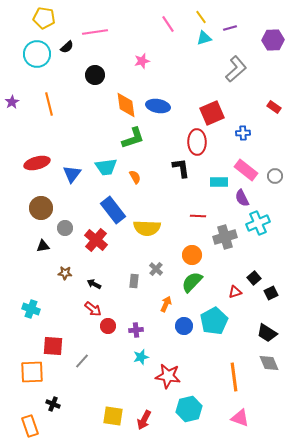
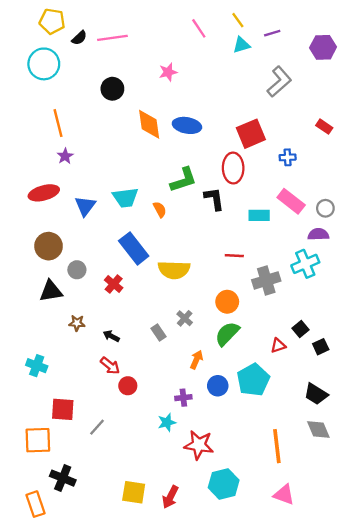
black semicircle: (67, 47) -> (79, 38), moved
purple star: (12, 102) -> (65, 156), moved
green L-shape: (133, 138) -> (183, 180), moved
purple semicircle: (242, 198) -> (318, 234), moved, turned 114
red cross: (96, 240) -> (114, 284), size x0.7
black triangle: (43, 246) -> (51, 291), size x1.5
gray rectangle: (134, 281) -> (159, 332), turned -40
purple cross: (136, 330) -> (183, 398), moved
black cross: (53, 404) -> (63, 478), size x1.5

